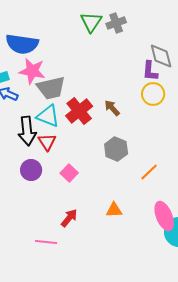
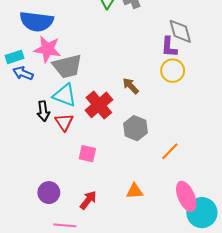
red cross: (79, 111) -> (99, 105), moved
black arrow: (27, 131) -> (43, 111), size x0.7
purple circle: (31, 170) -> (49, 193), moved
pink square: (69, 173) -> (87, 154), turned -30

